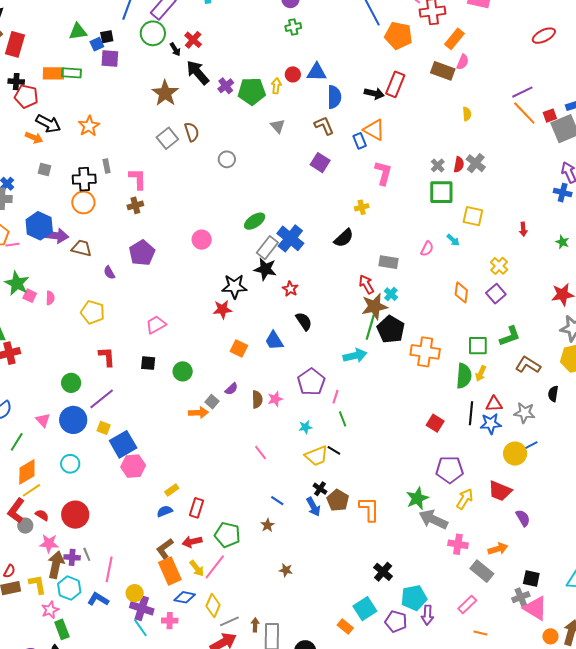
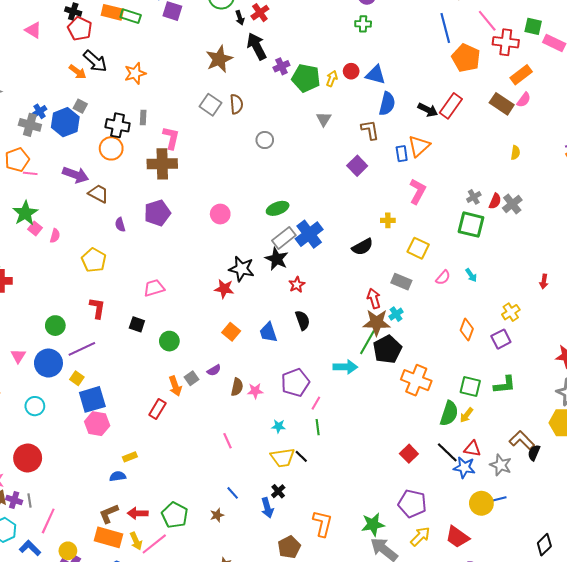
orange triangle: (374, 130) -> (419, 146), turned 35
gray square: (167, 138) -> (210, 105), turned -30
brown cross: (135, 205) -> (162, 164), size x1.8
yellow square: (473, 216) -> (418, 248), moved
blue hexagon: (39, 226) -> (65, 122), moved
brown L-shape: (528, 365) -> (522, 440), moved
orange arrow: (198, 413) -> (175, 386), turned 60
black line: (471, 413) -> (447, 452), turned -65
brown pentagon: (338, 500) -> (289, 547), moved
red rectangle: (196, 508) -> (157, 409), moved
orange rectangle: (170, 571) -> (108, 537), turned -64

